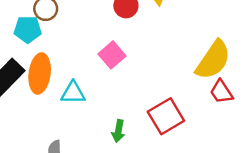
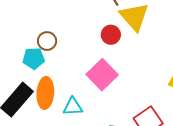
pink square: (112, 55) -> (102, 75), size x1.4

